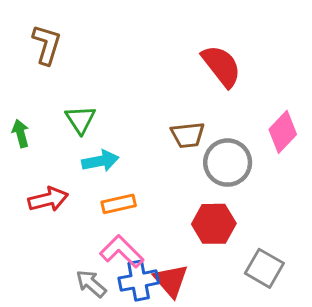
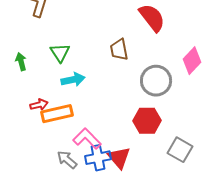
brown trapezoid: (188, 135) -> (119, 50), moved, turned 85
red arrow: (48, 199) -> (39, 105), size x0.7
orange rectangle: (119, 204) -> (57, 114), moved, size x1.4

